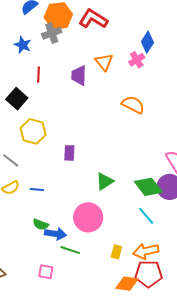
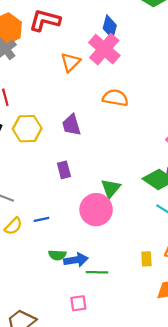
pink cross: (137, 60) -> (104, 49), size x1.8
orange triangle: (104, 62) -> (70, 62), turned 42
purple trapezoid: (79, 75) -> (71, 125), moved
yellow hexagon: (33, 131) -> (27, 129), moved
pink circle: (88, 217) -> (96, 210), moved

